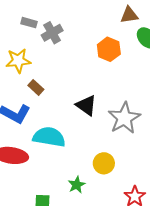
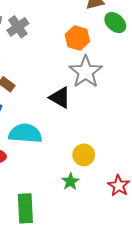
gray star: (124, 118) -> (86, 72), moved
green star: (77, 185) -> (70, 182), moved

